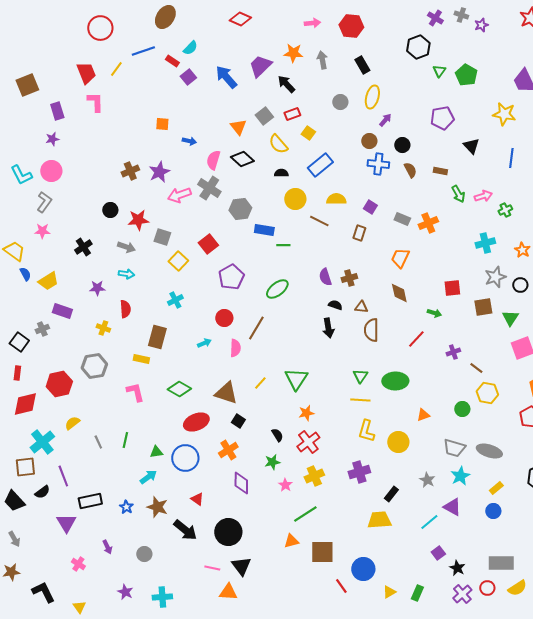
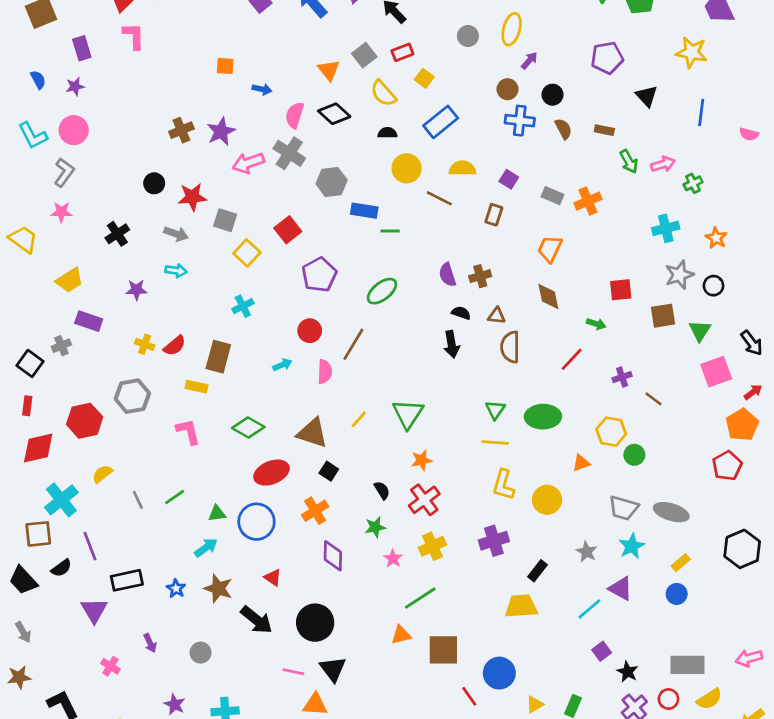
blue semicircle: (25, 274) -> (38, 80), moved
red semicircle: (125, 309) -> (175, 346), moved, turned 54
yellow hexagon: (487, 393) -> (611, 432), moved
green line: (125, 440) -> (175, 497), turned 42

